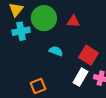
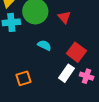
red triangle: (73, 21) -> (64, 17), turned 40

